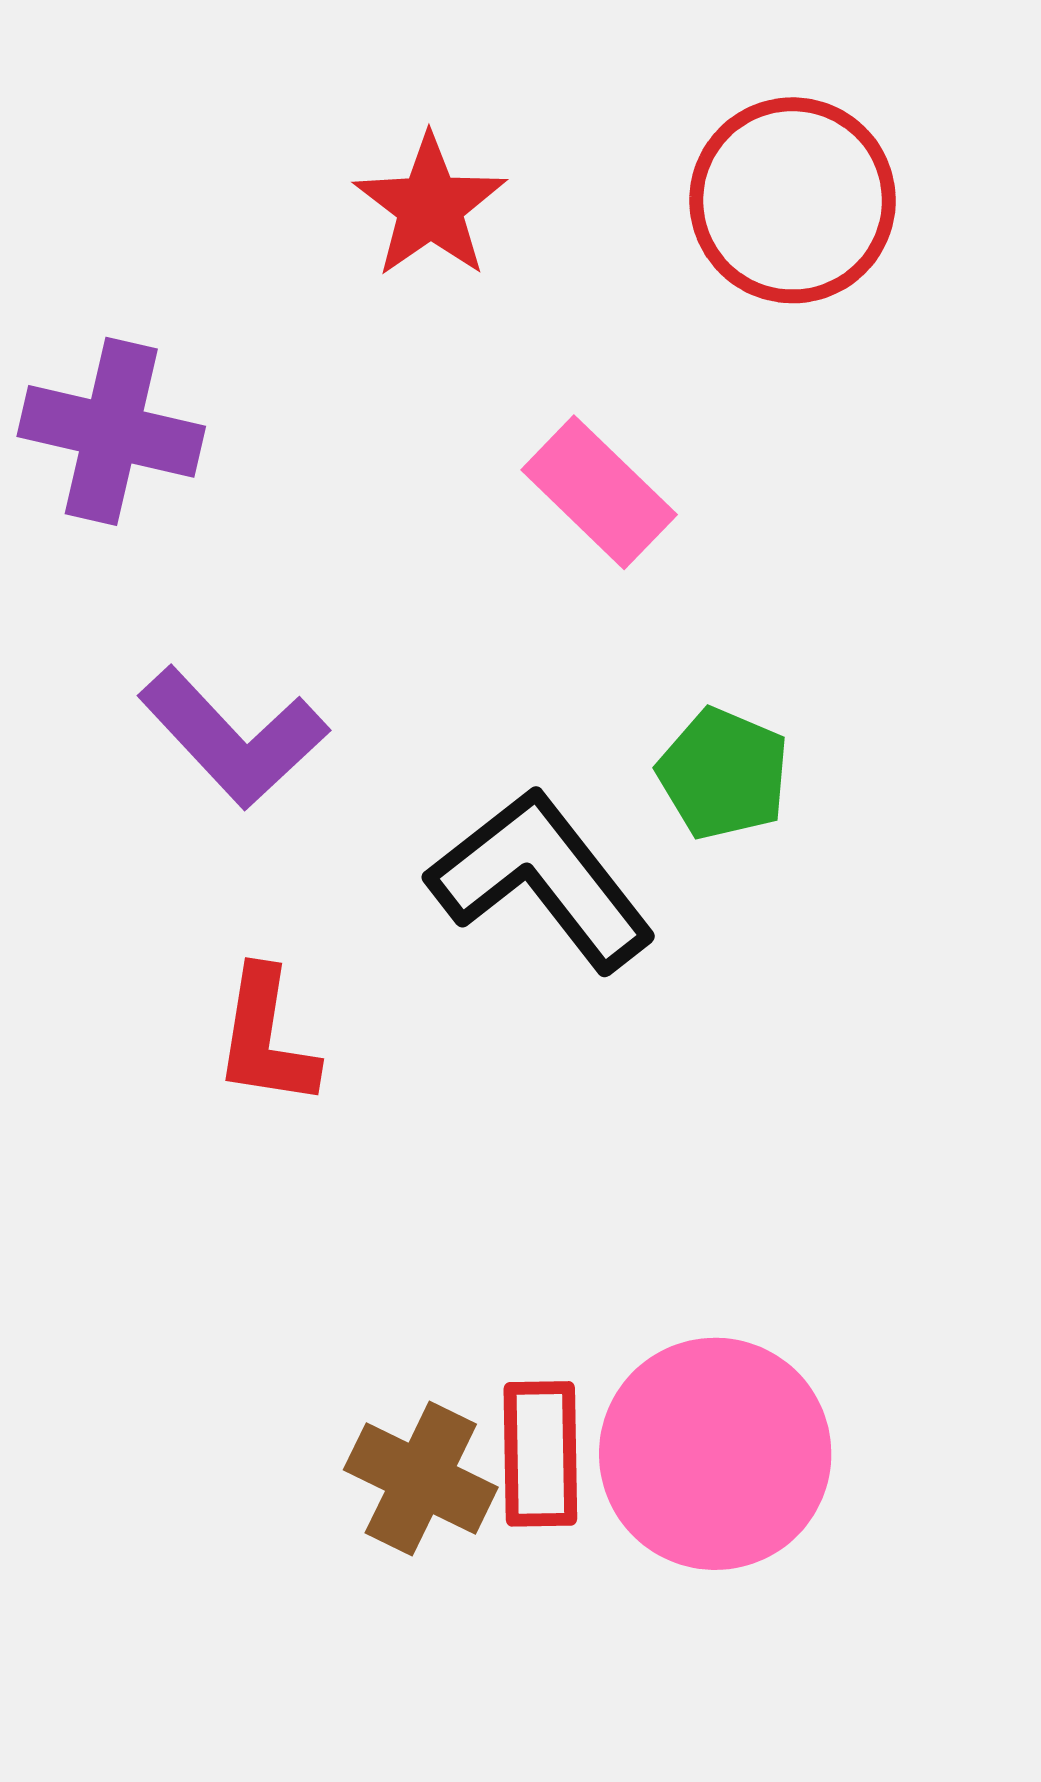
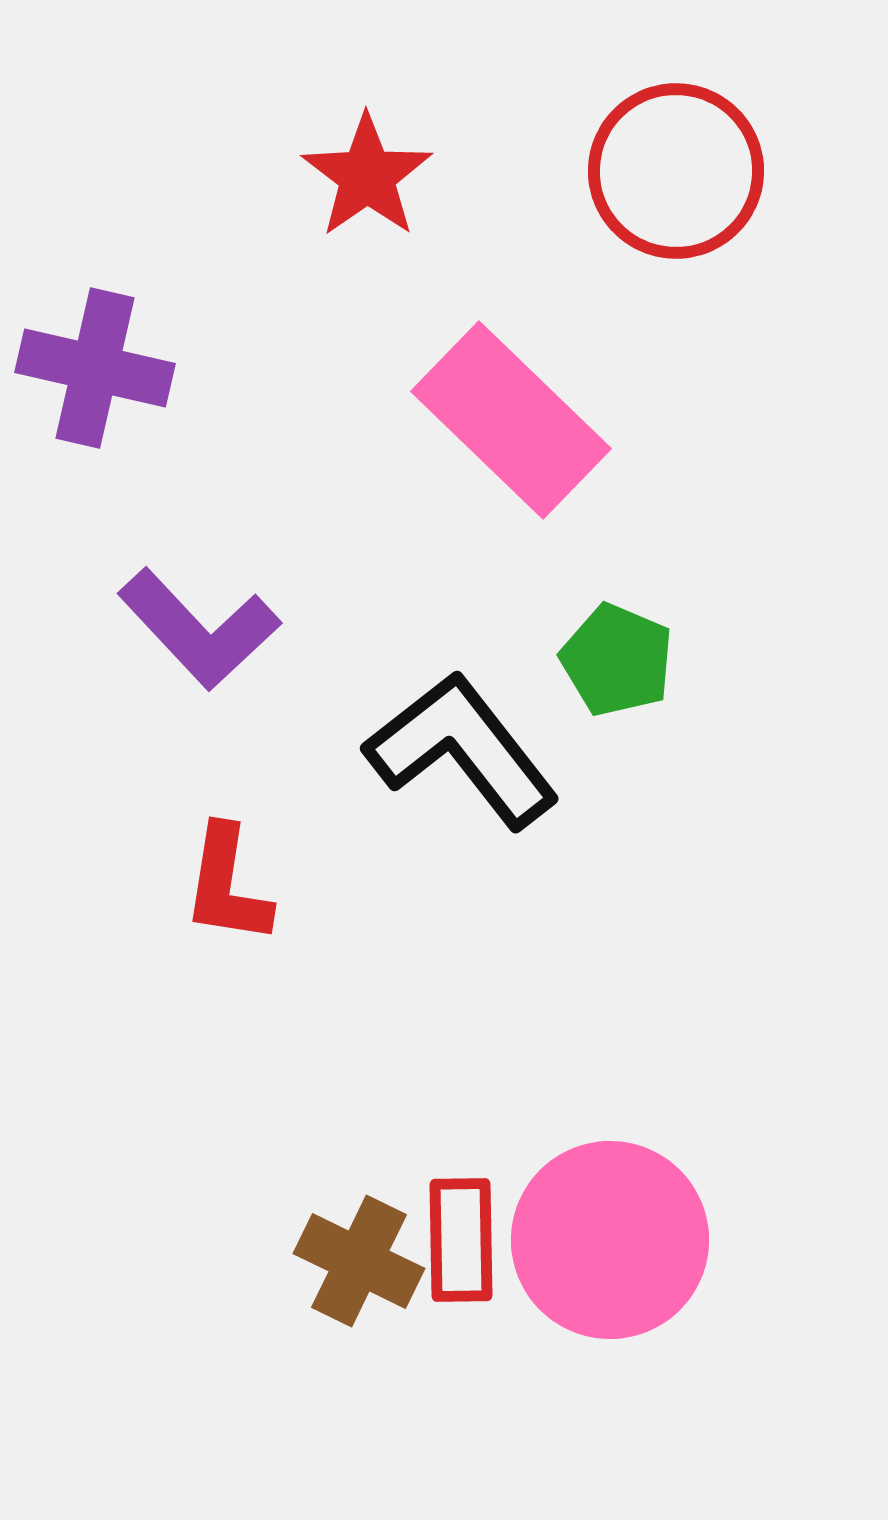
pink rectangle: (599, 492) -> (511, 420), size x1.5

